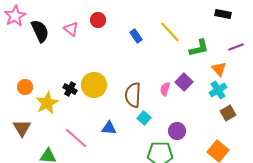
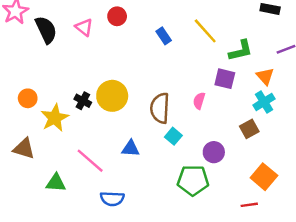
purple square: (184, 82) -> (225, 79), moved, turned -30
brown square: (228, 113) -> (249, 129), moved
brown triangle: (22, 128) -> (24, 148), turned -42

